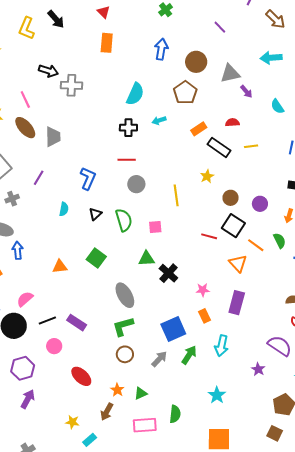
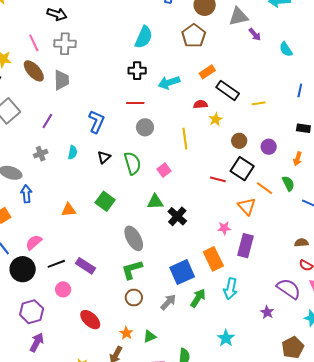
gray cross: (71, 85) -> (65, 44), moved
cyan arrow: (159, 120) -> (169, 83), moved, size x1.5
red semicircle: (232, 122) -> (201, 104), moved
yellow line: (251, 146) -> (259, 103), moved
gray cross: (12, 199) -> (41, 154), moved
pink square: (155, 227) -> (164, 170), turned -32
pink star: (203, 290) -> (224, 228), moved
orange rectangle: (204, 316) -> (213, 259), size x1.6

